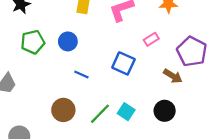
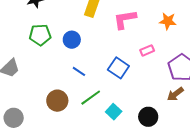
brown arrow: (173, 76) -> (175, 94), moved, turned 102
green line: (100, 114) -> (91, 98), moved

